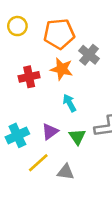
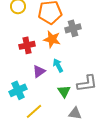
gray cross: (89, 55) -> (73, 28), turned 35
purple triangle: (50, 132) -> (39, 71), moved
gray triangle: (66, 172) -> (75, 113), moved

